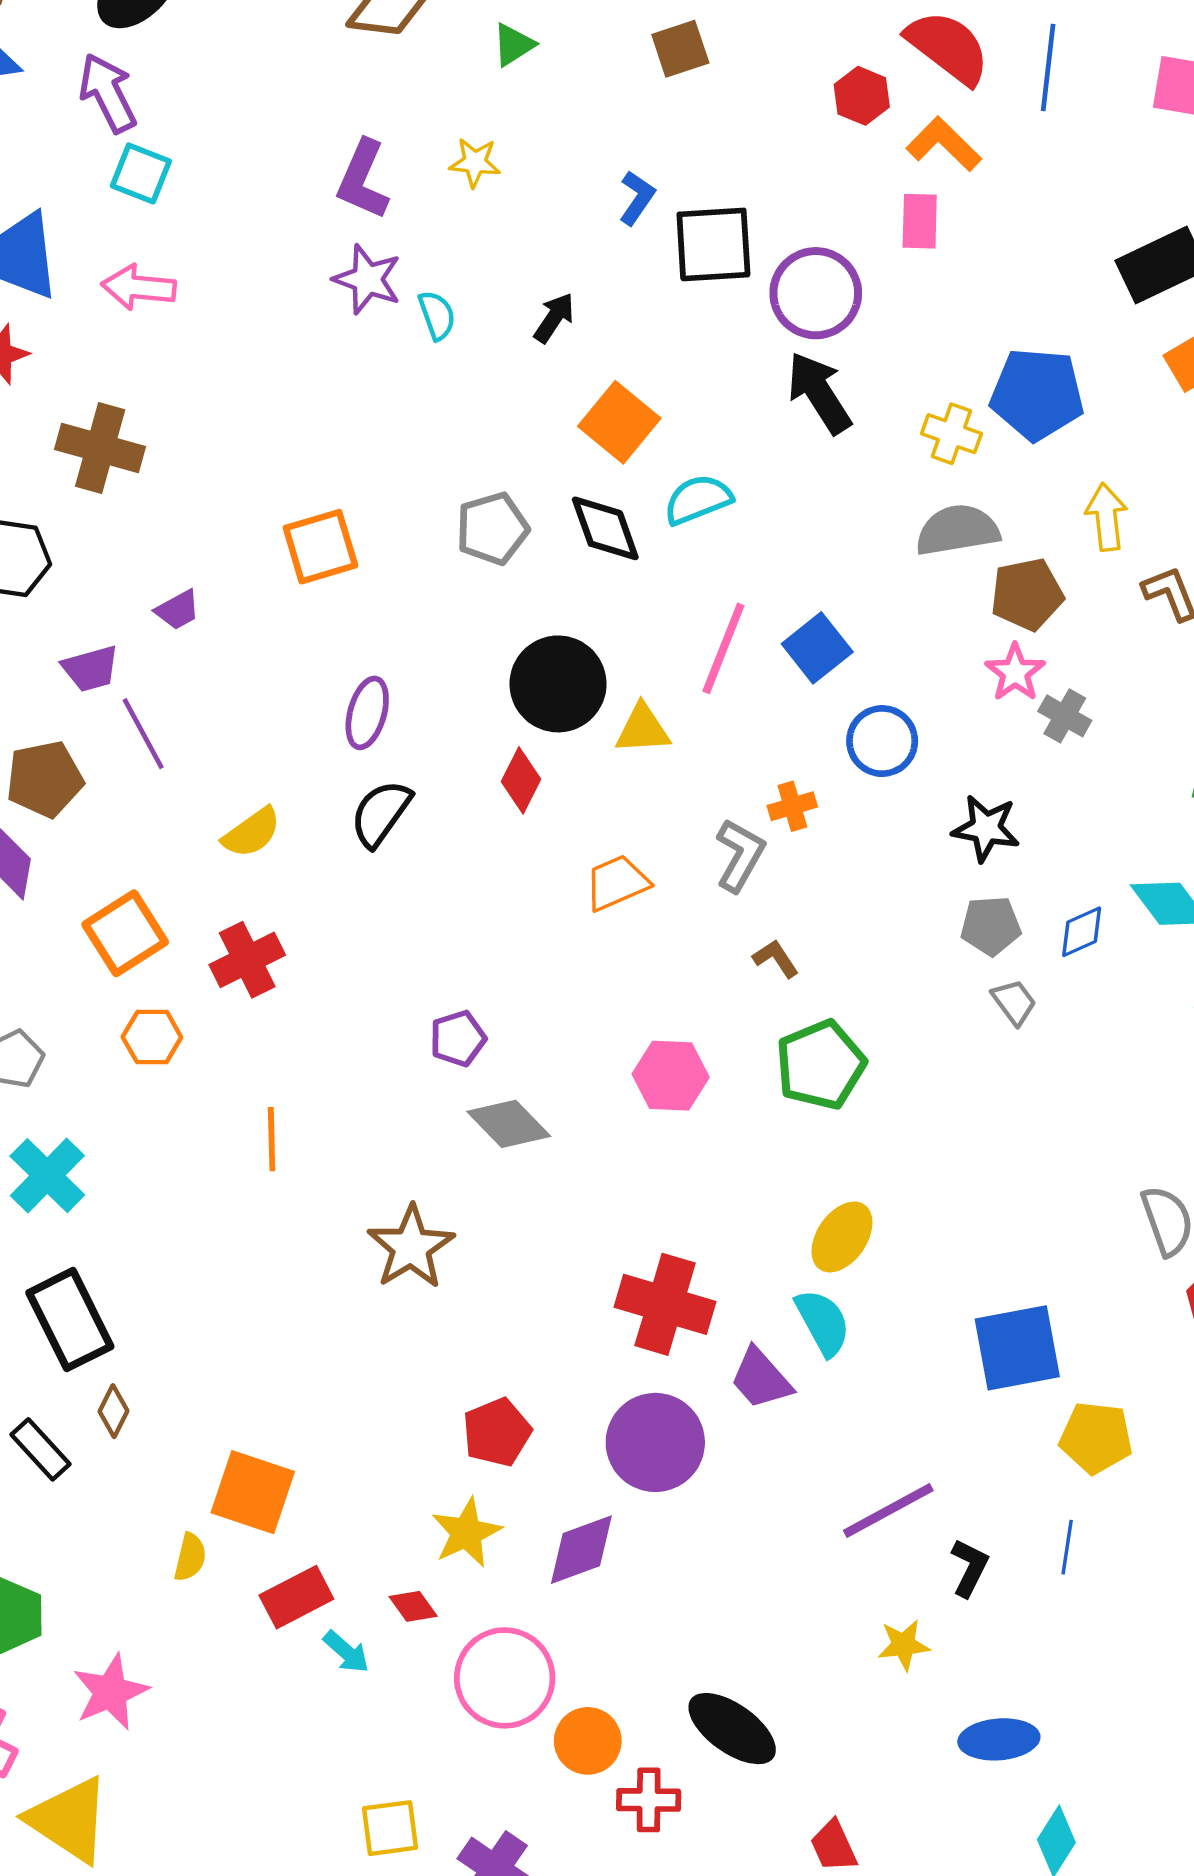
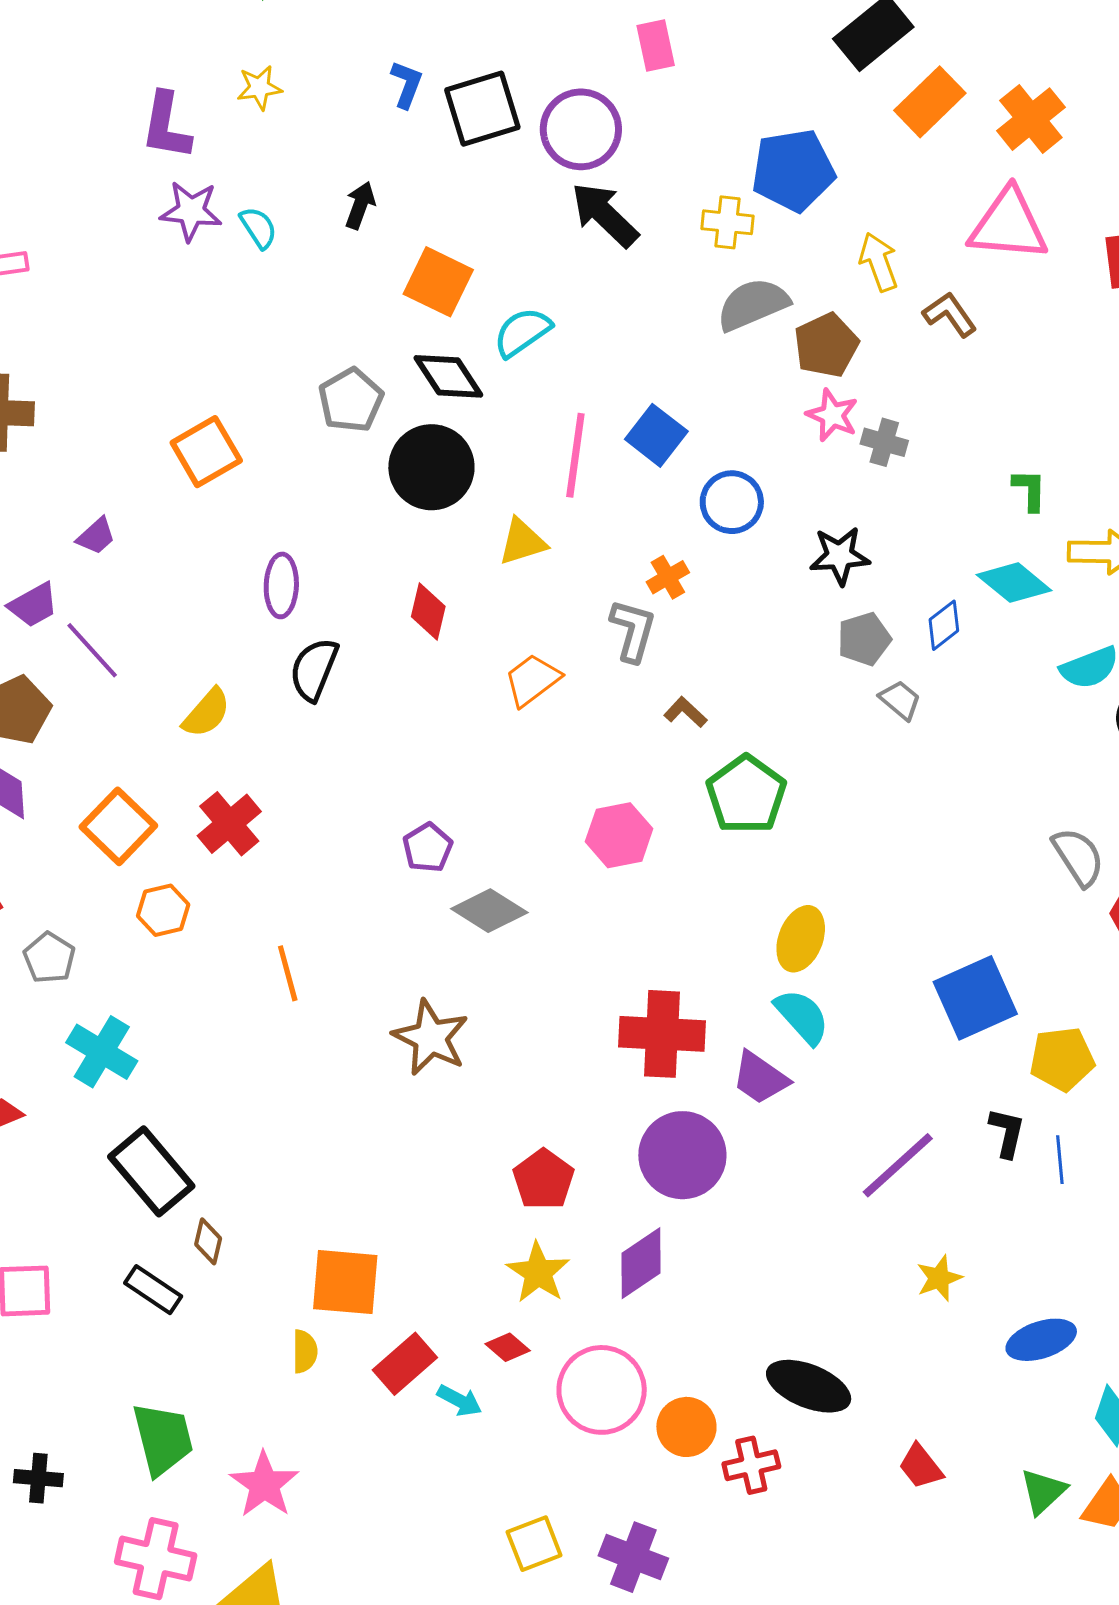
black circle: (558, 684) -> (431, 467), moved
black L-shape: (970, 1568) -> (1007, 1133), moved

